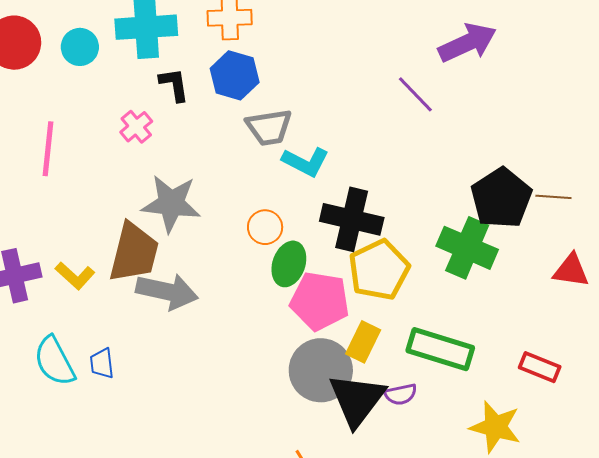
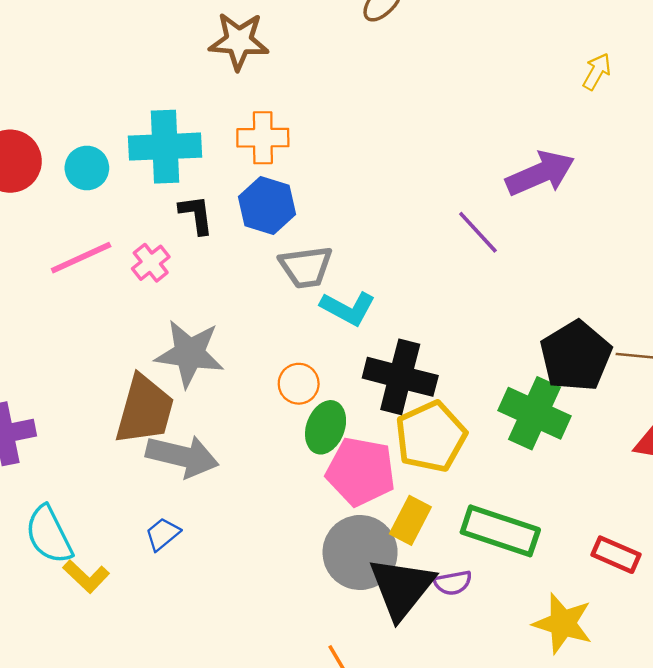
pink line: (48, 149) -> (81, 258), moved, turned 58
yellow L-shape: (75, 276) -> (86, 576), moved
blue trapezoid: (102, 363) -> (163, 534), moved, turned 56

